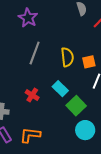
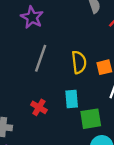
cyan rectangle: (60, 89) -> (72, 99), turned 42
green square: (76, 106) -> (91, 119), turned 36

